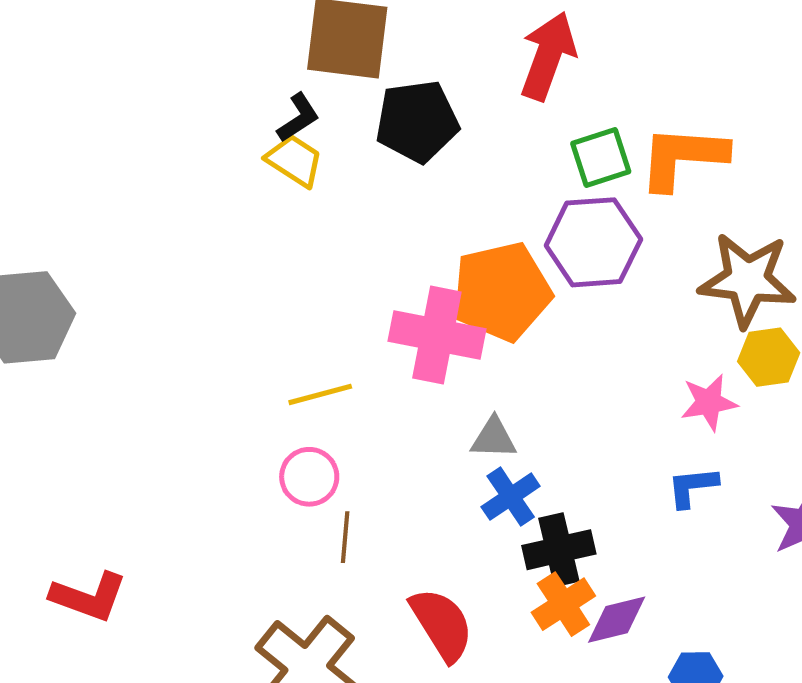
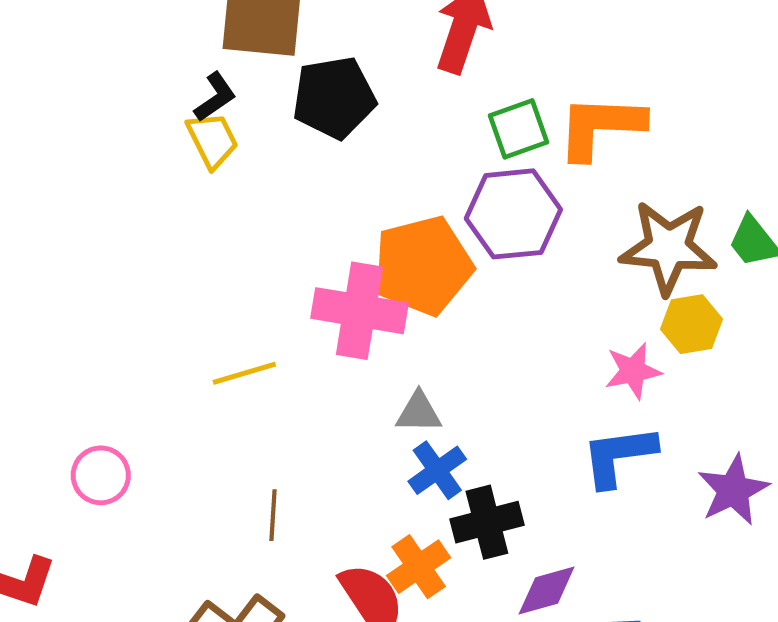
yellow trapezoid: (295, 161) -> (212, 140), turned 32
pink circle: (309, 477) -> (101, 475), moved
blue L-shape: (692, 487) -> (619, 456), size x1.5
orange cross: (563, 604) -> (419, 567), moved

